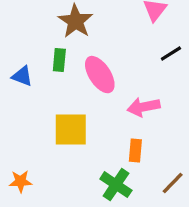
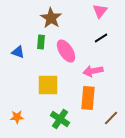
black line: (171, 54) -> (101, 38), moved
orange rectangle: (135, 151) -> (88, 98), size x1.6
green cross: (116, 185) -> (60, 119), moved

